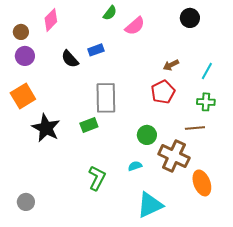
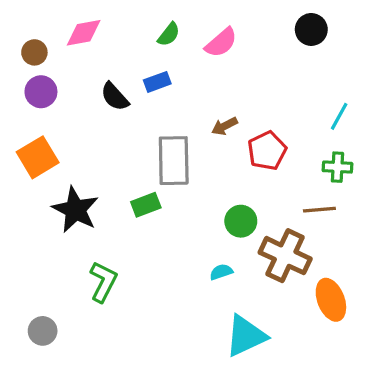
green semicircle: (110, 13) -> (169, 34), moved
pink diamond: (51, 20) -> (84, 33), turned 35
brown arrow: (171, 65) -> (224, 126), moved
green L-shape: (97, 178) -> (103, 282), moved

